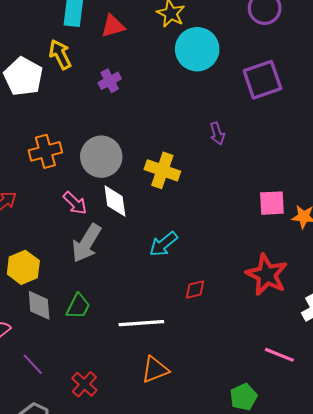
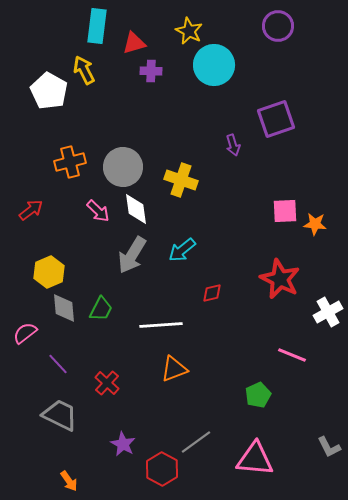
purple square: (262, 80) -> (276, 119), moved
purple cross: (110, 81) -> (151, 71), moved, turned 30
gray arrow: (86, 243) -> (132, 255), moved

